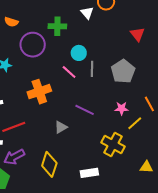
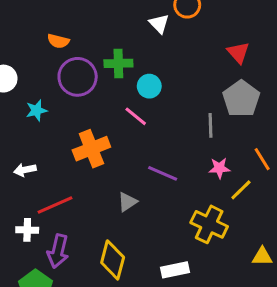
orange semicircle: (11, 22) -> (58, 41), moved
green cross: (57, 26) -> (118, 63), moved
gray line: (92, 69) -> (210, 125), moved
gray pentagon: (123, 71) -> (241, 99), moved
purple arrow: (14, 157) -> (58, 251), turned -45

